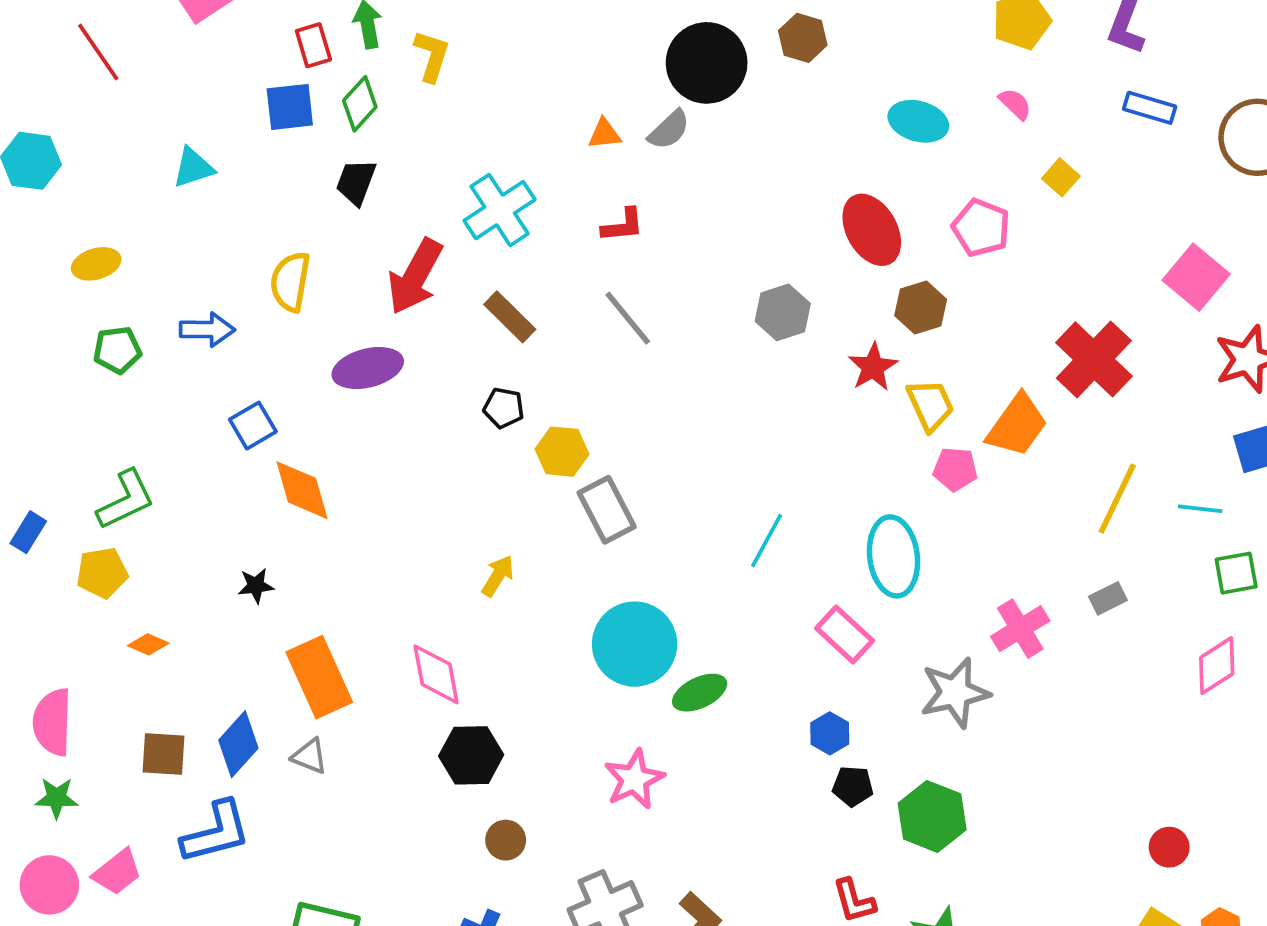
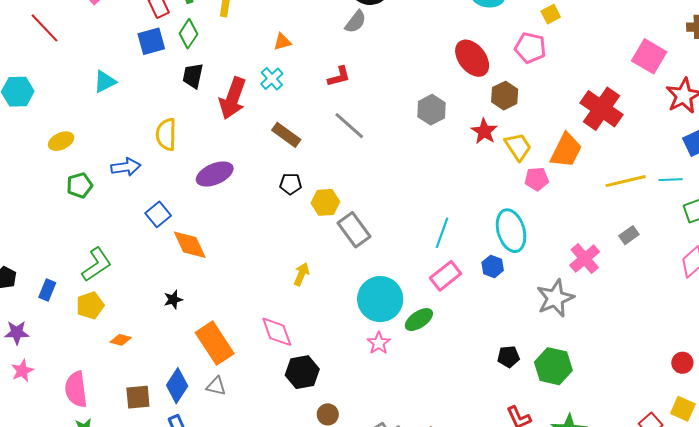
orange triangle: (604, 134) -> (282, 42), moved
yellow square: (1061, 177) -> (551, 14), moved, turned 30
cyan cross: (500, 210) -> (272, 79), size x0.6
red arrow: (415, 276) -> (233, 98), moved
yellow line: (1117, 499) -> (626, 181), turned 60
pink rectangle: (845, 635) -> (445, 276), moved, turned -72
blue hexagon: (830, 733) -> (493, 266), moved
pink star: (634, 779) -> (379, 343), moved, size x0.7

